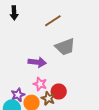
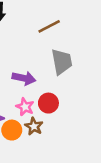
gray trapezoid: (65, 47) -> (62, 62), turned -85
red circle: (59, 92) -> (48, 103), moved

